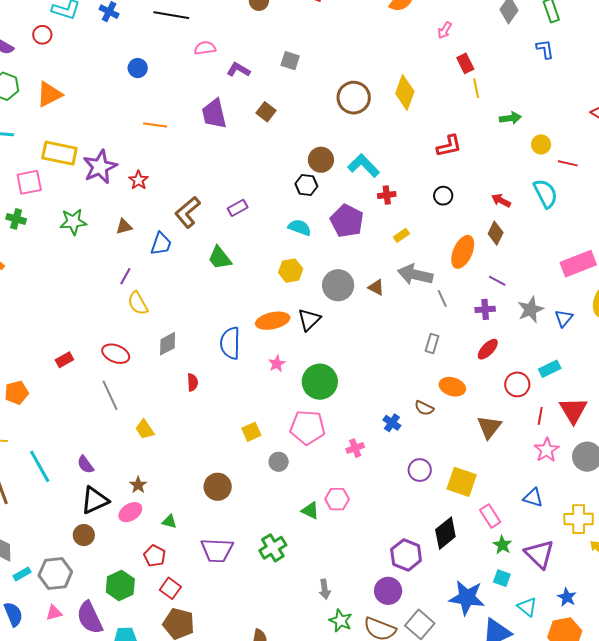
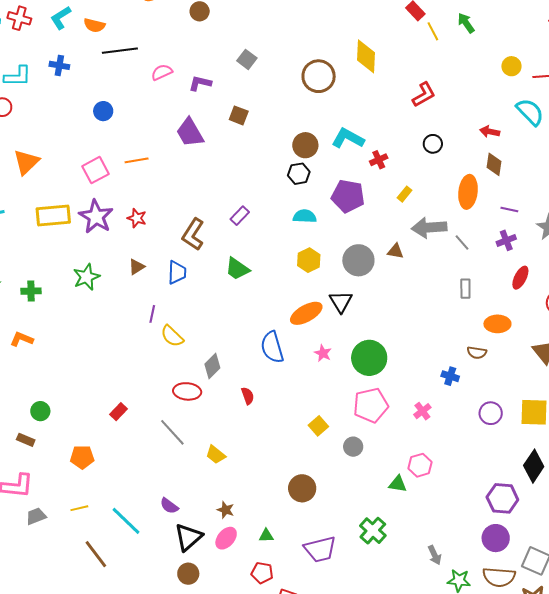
gray square: (290, 61) -> (247, 59), turned 36
green arrow: (510, 118) -> (466, 23), moved, turned -100
pink square: (29, 182) -> (96, 170), moved
red ellipse: (116, 354) -> (187, 391), moved
orange pentagon: (17, 393) -> (82, 457), turned 30

